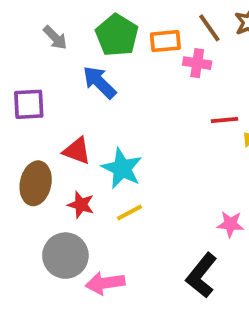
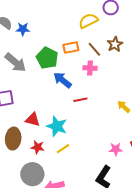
gray arrow: (55, 38) -> (15, 62), size x1.6
orange rectangle: (165, 41) -> (71, 47), moved
blue arrow: (99, 82) -> (62, 80), moved
red line: (224, 120) -> (80, 100), moved

